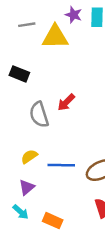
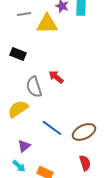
red arrow: (66, 102) -> (56, 77), turned 84
yellow semicircle: (29, 156) -> (18, 109), moved, size x1.5
blue line: (61, 165) -> (52, 128), turned 35

